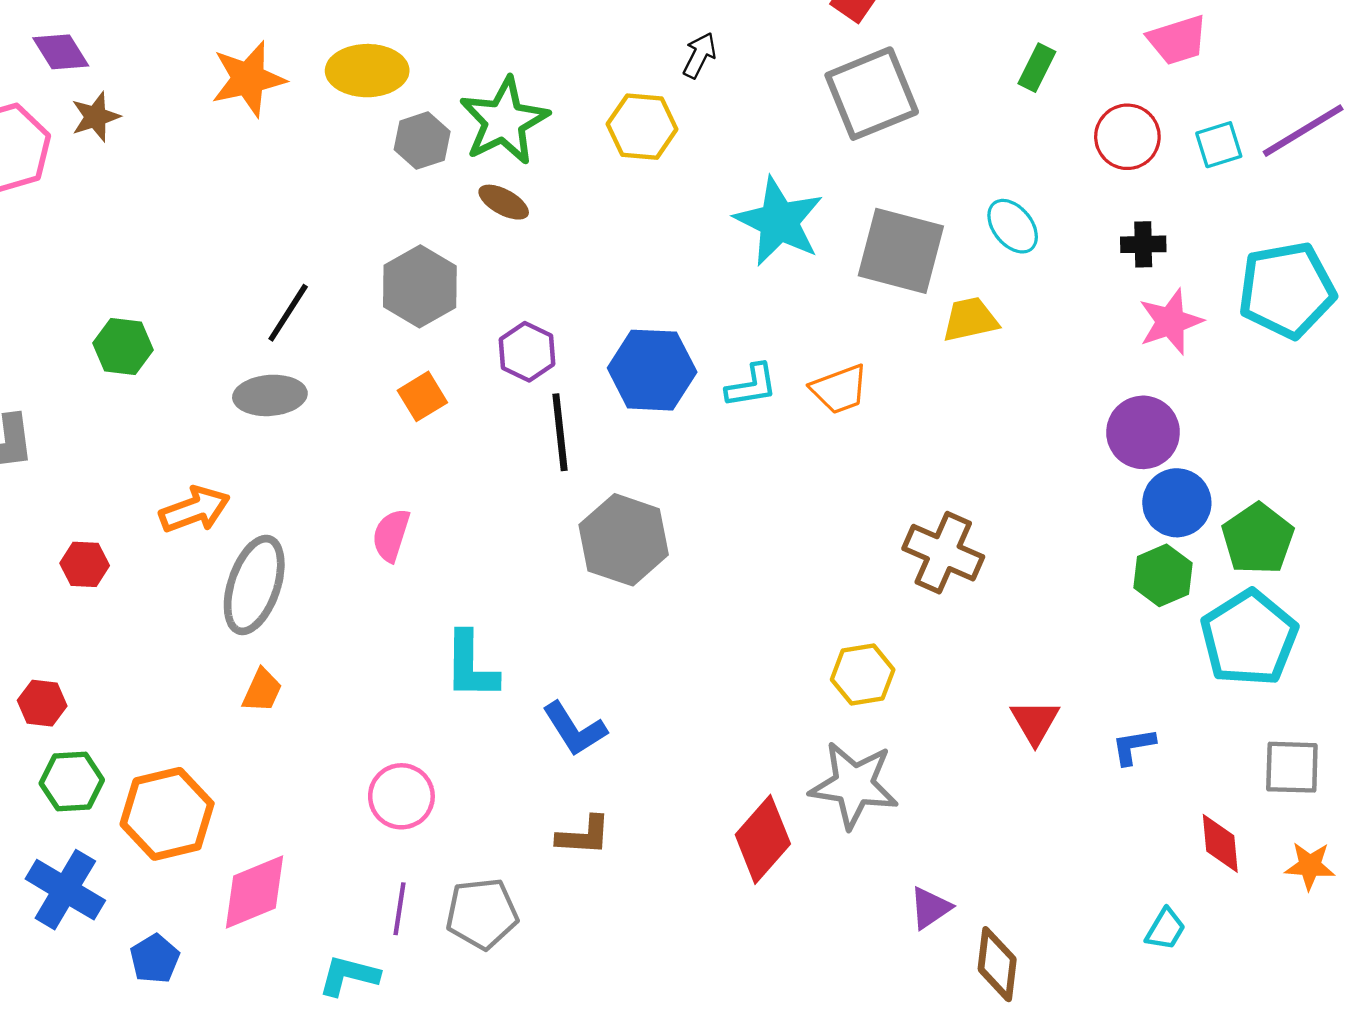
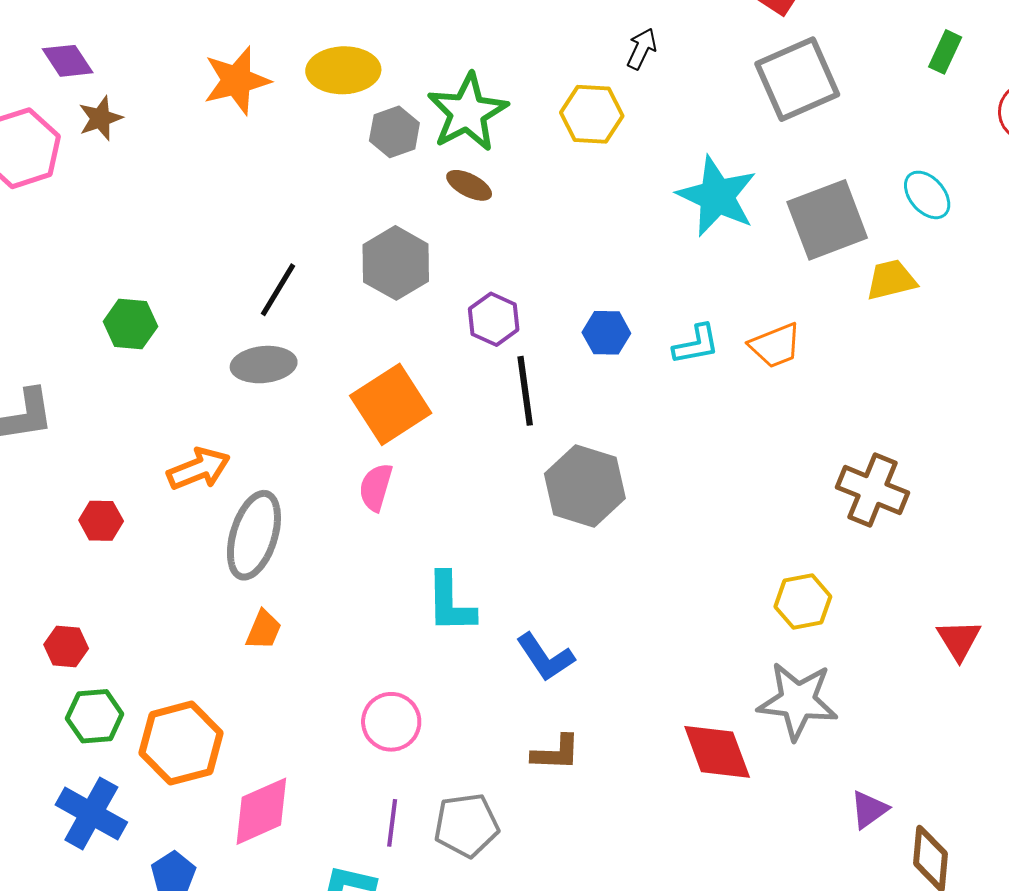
gray square: (901, 251) -> (827, 220), turned -34
blue hexagon: (652, 370) -> (606, 333), size x0.6
orange square: (422, 396) -> (391, 404), moved, size x1.8
red diamond: (763, 839) -> (717, 752), turned -60

